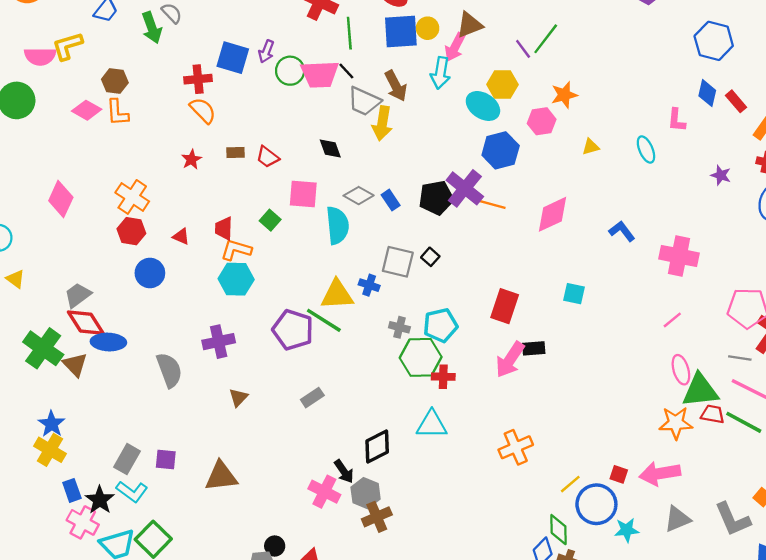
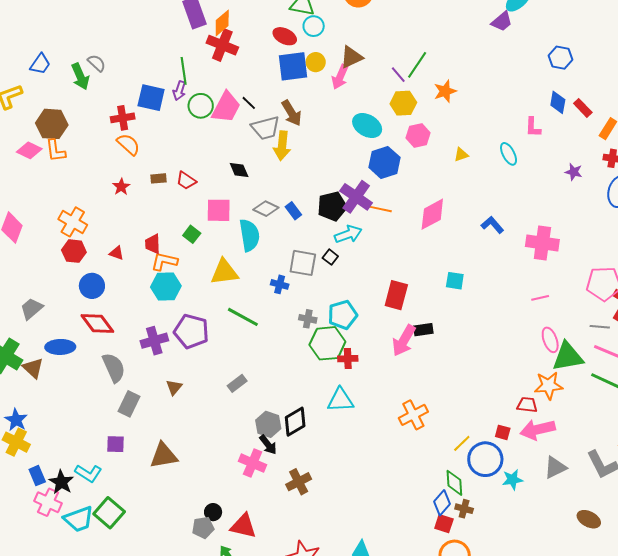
green line: (349, 33) -> (184, 71), moved
blue hexagon: (714, 41) -> (560, 58), size x0.7
cyan arrow: (440, 73) -> (348, 234), moved, turned -116
pink trapezoid: (320, 74) -> (226, 107), turned -56
brown hexagon: (115, 81) -> (52, 124), size x1.4
yellow hexagon: (502, 85) -> (403, 103), moved
orange star: (564, 95) -> (445, 91), moved
gray trapezoid: (364, 101) -> (265, 128), turned -36
yellow triangle: (337, 295) -> (224, 272), moved
pink line: (672, 320) -> (540, 298), turned 30
red diamond: (86, 323) -> (97, 324), moved
purple pentagon: (293, 330) -> (191, 331), moved
red trapezoid: (713, 414) -> (527, 405), moved
gray rectangle: (127, 459) -> (129, 404), moved
gray hexagon: (366, 493) -> (268, 424), moved

